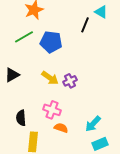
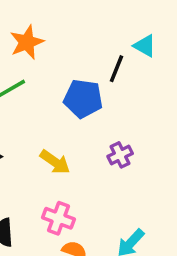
blue pentagon: (51, 42) -> (83, 99), moved
purple cross: (70, 81) -> (120, 155), moved

